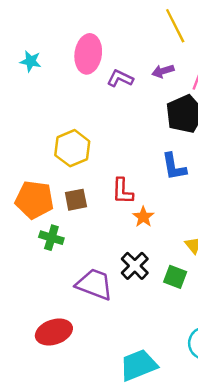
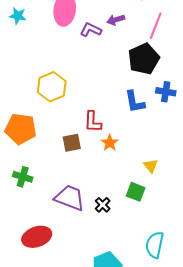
purple arrow: (163, 71) -> (116, 20), moved
brown square: (76, 200) -> (72, 143), moved
green cross: (51, 238) -> (23, 177), moved
black cross: (135, 266) -> (103, 205), moved, size x0.7

